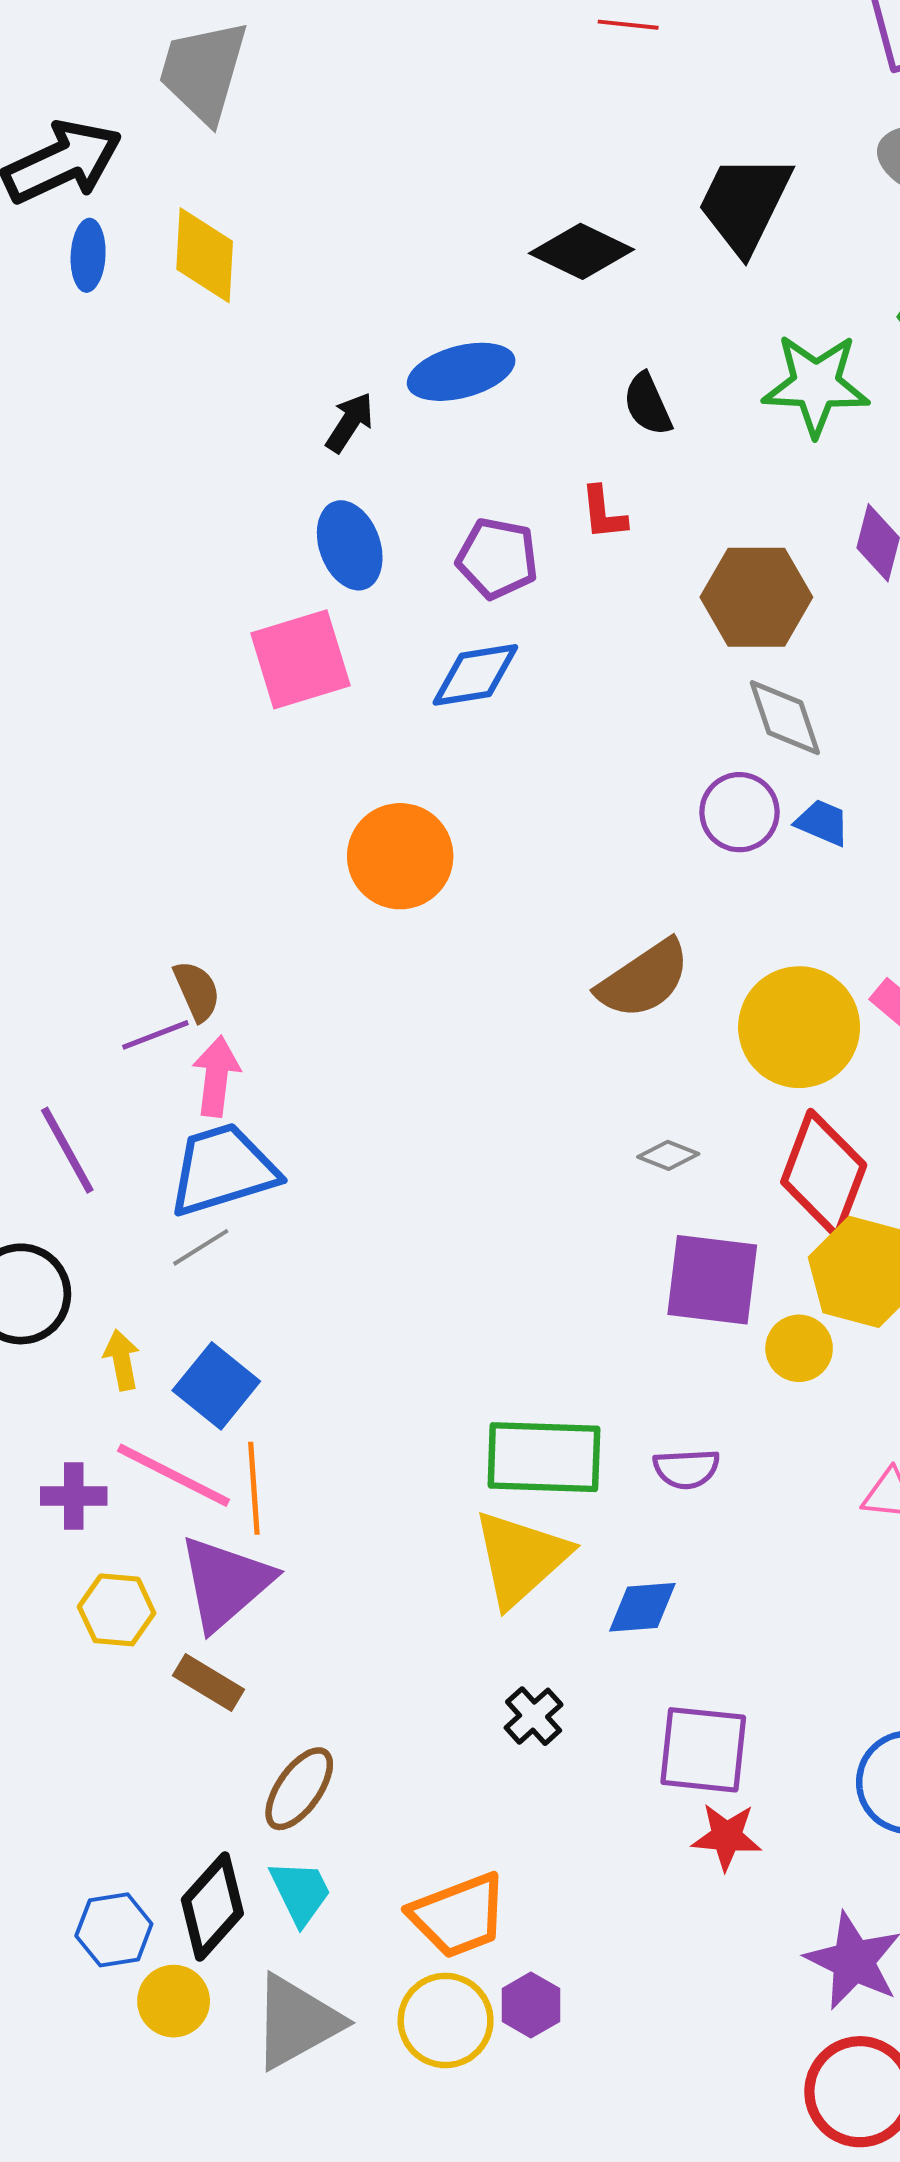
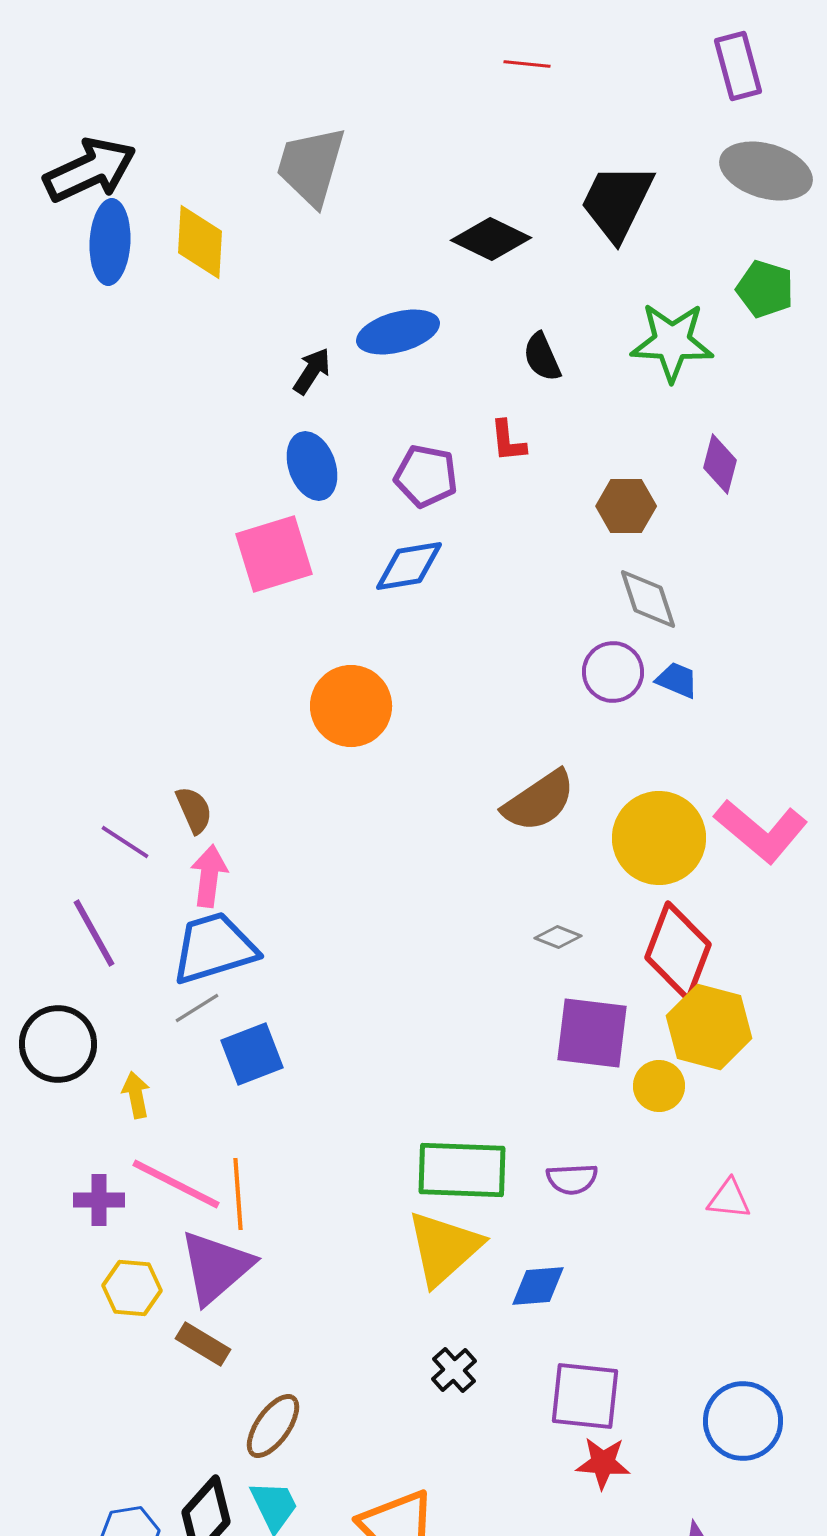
gray trapezoid: (203, 71) -> (311, 166), moved
blue ellipse: (88, 255) -> (110, 242), size x1.5
brown hexagon: (756, 597) -> (626, 506), size x0.7
purple line: (155, 1035) -> (125, 842), moved, turned 54
blue square: (216, 1386) -> (252, 1054), moved, turned 30

